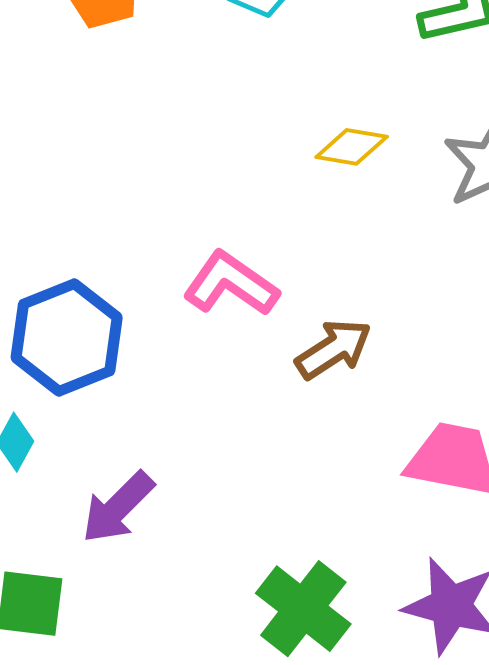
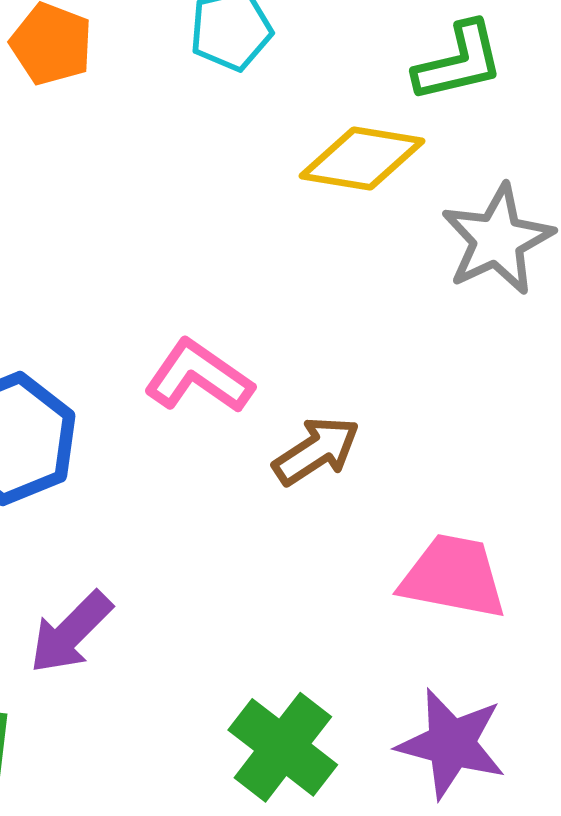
yellow diamond: (352, 147) -> (362, 158), moved, size x1.5

